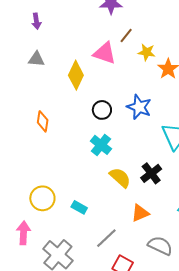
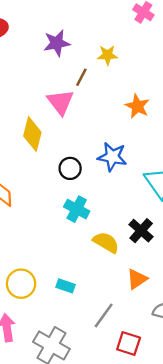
yellow star: (147, 52) -> (108, 55), moved
pink triangle: (105, 53) -> (60, 102), turned 45

